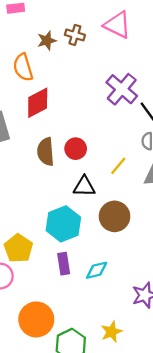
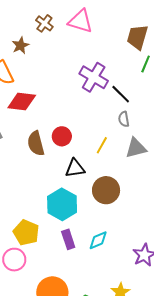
brown cross: (75, 35) -> (44, 23), moved, turned 30
red diamond: (38, 103) -> (22, 101), turned 44

